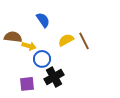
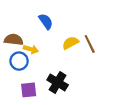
blue circle: (42, 59) -> (19, 61), moved
black cross: (54, 77) -> (58, 82), turned -30

